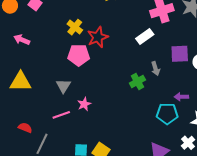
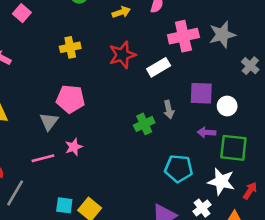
yellow cross: (75, 27) -> (70, 47), turned 35
red star: (98, 37) -> (122, 55), moved
pink pentagon: (79, 55) -> (70, 99), moved
purple arrow: (181, 97) -> (207, 132), moved

